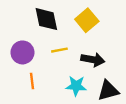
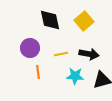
yellow line: (59, 50) -> (61, 54), moved

